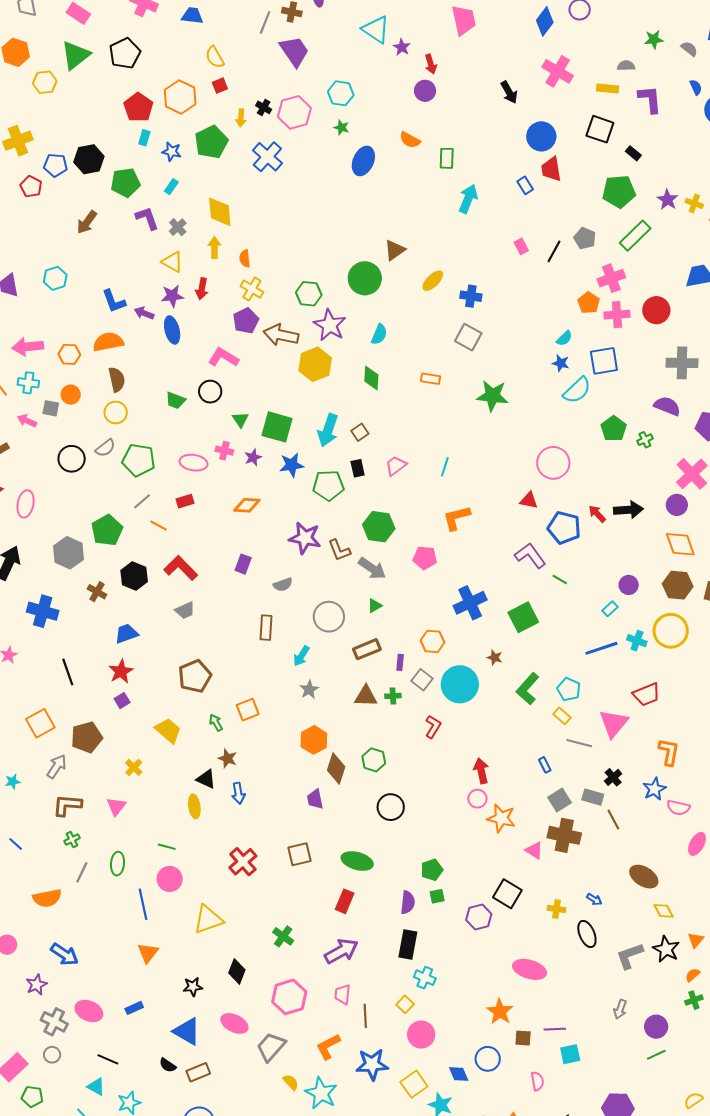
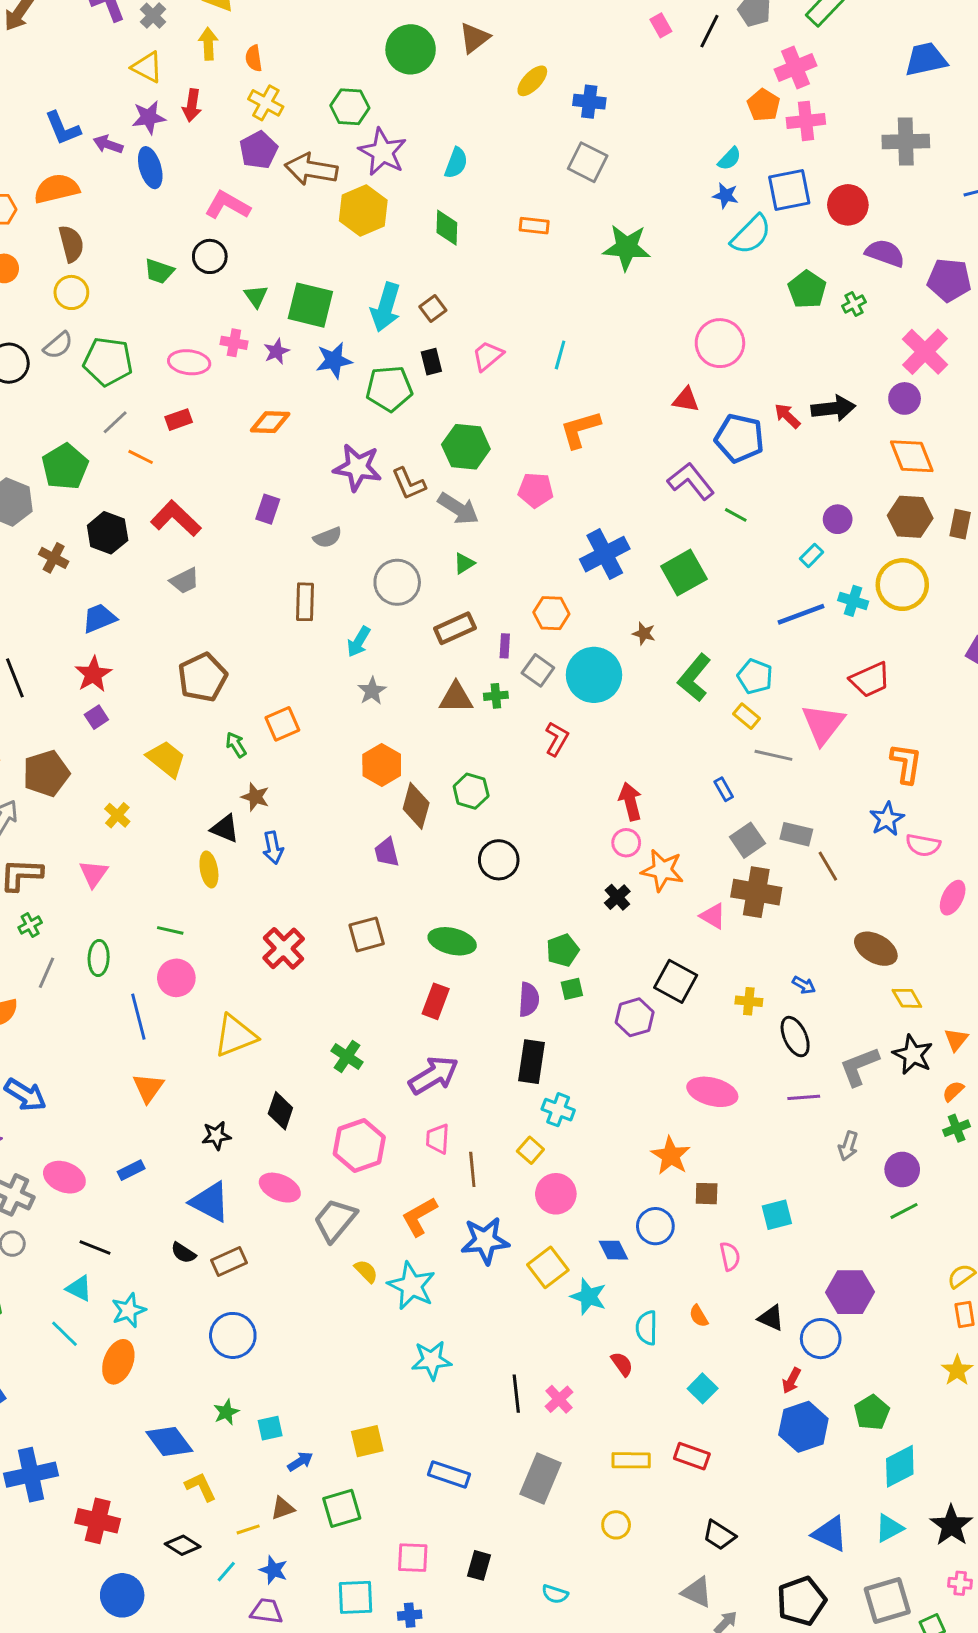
green circle: (365, 278) -> (411, 49), moved
red circle: (656, 310) -> (848, 205), moved
gray cross: (682, 363) -> (906, 141), moved
black cross: (613, 777) -> (617, 897), moved
purple line: (555, 1029) -> (804, 1097), moved

